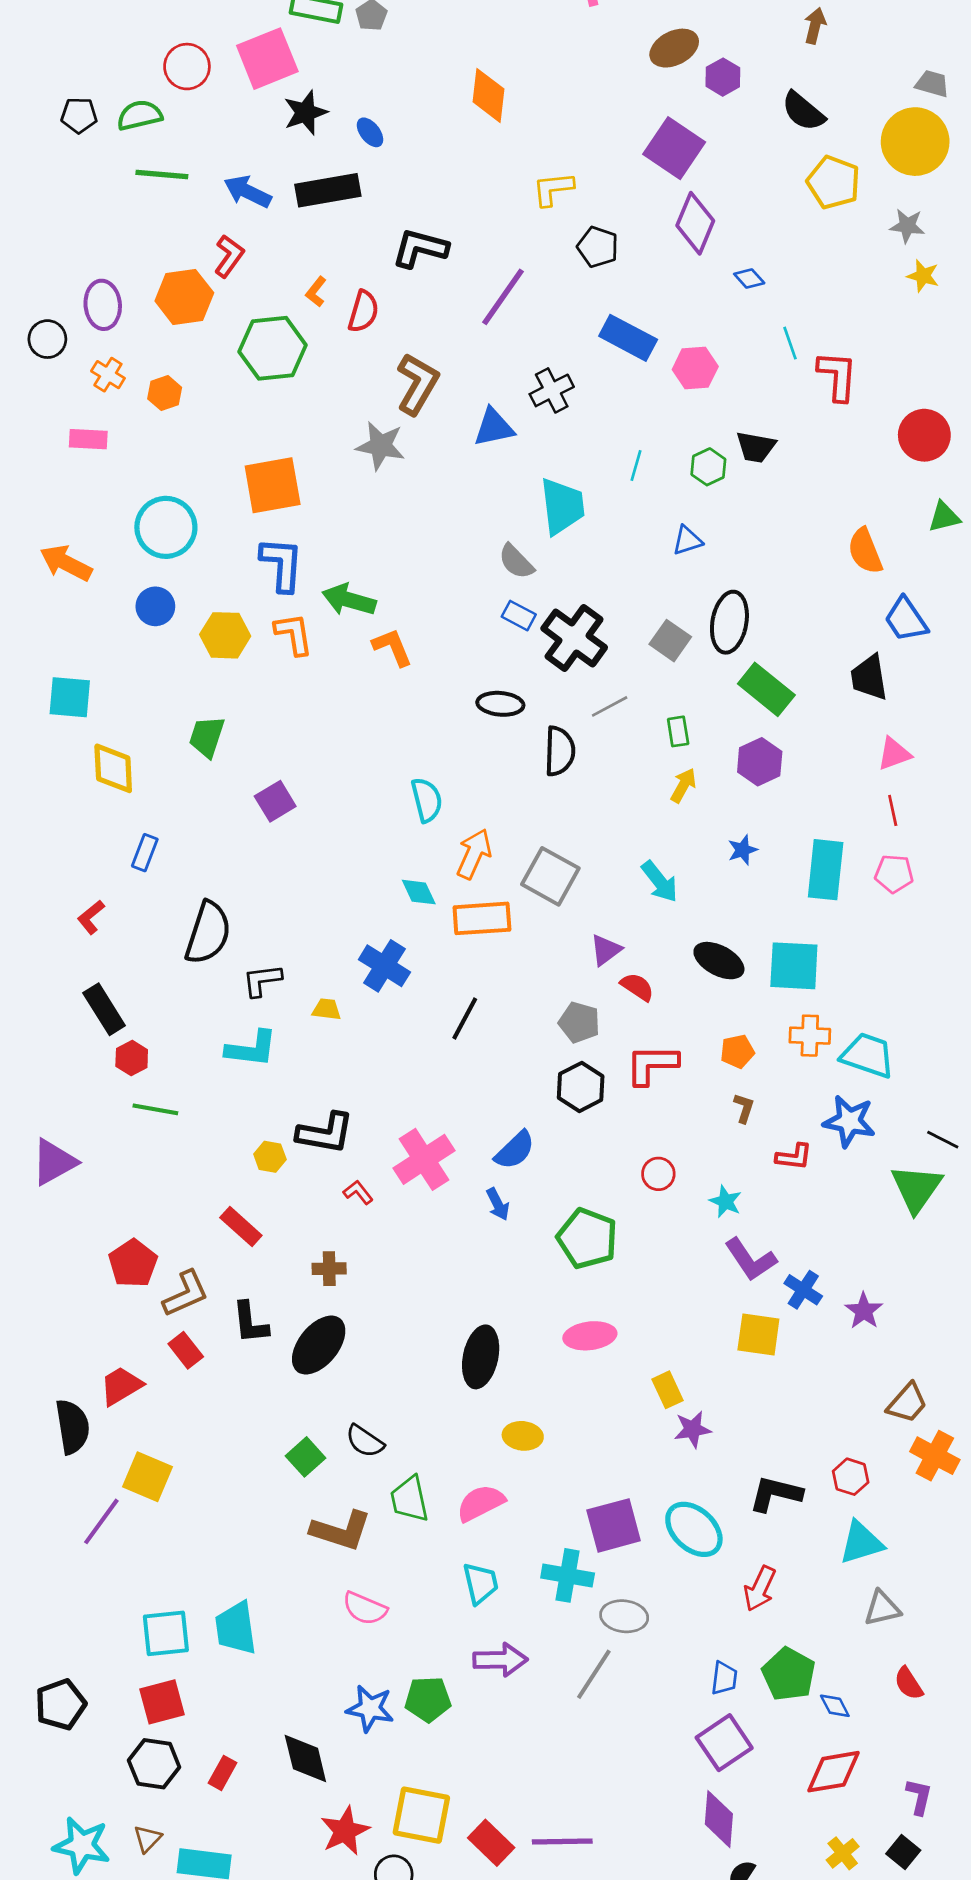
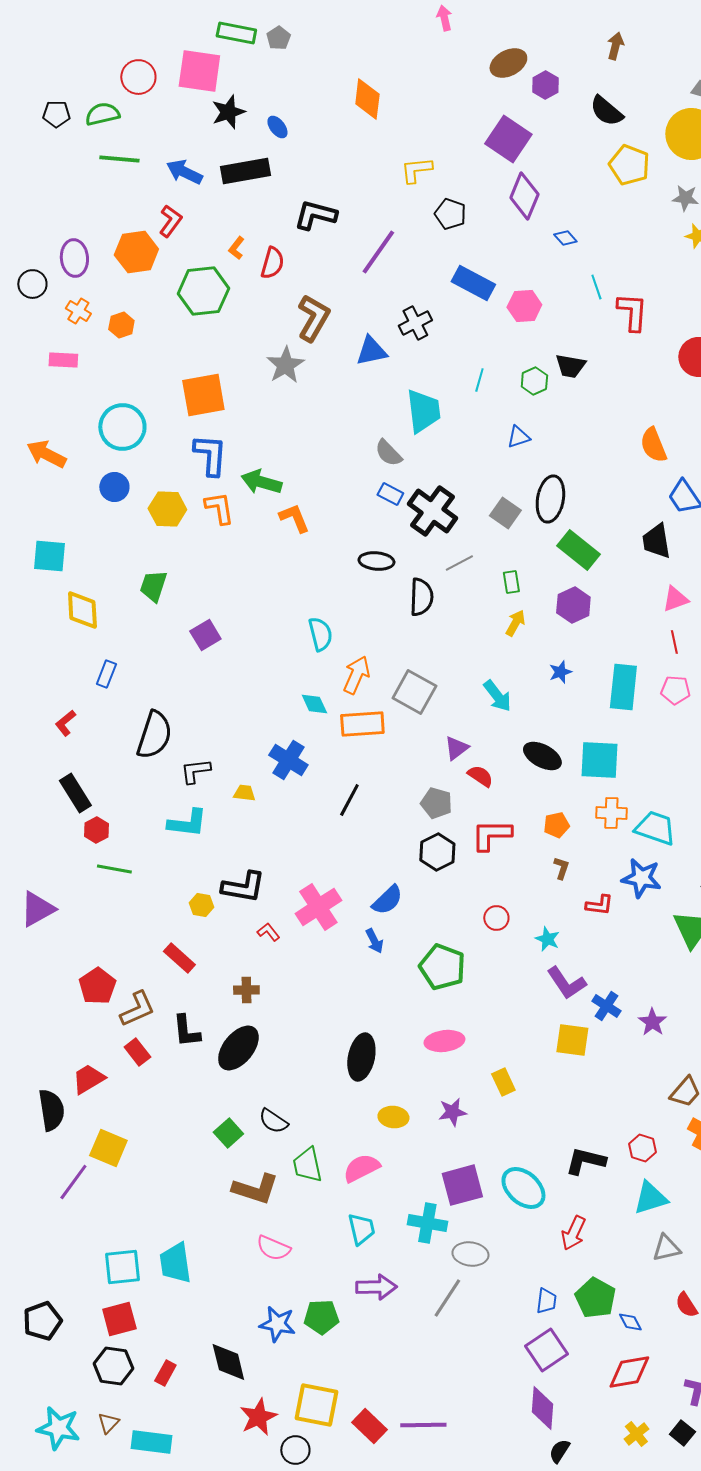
pink square: (267, 59) -> (199, 71), turned 30
gray star: (381, 446) -> (285, 365), turned 30
purple star: (693, 1429) -> (452, 1112), moved

